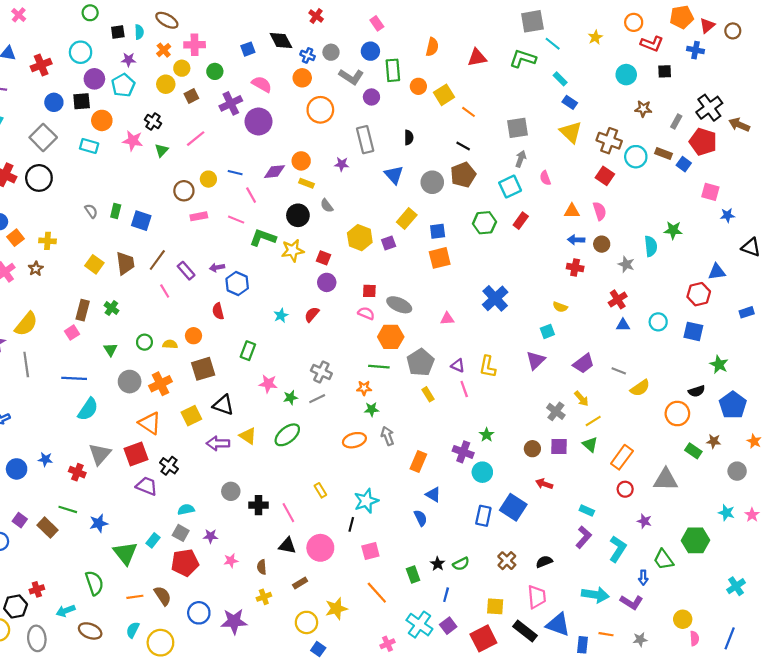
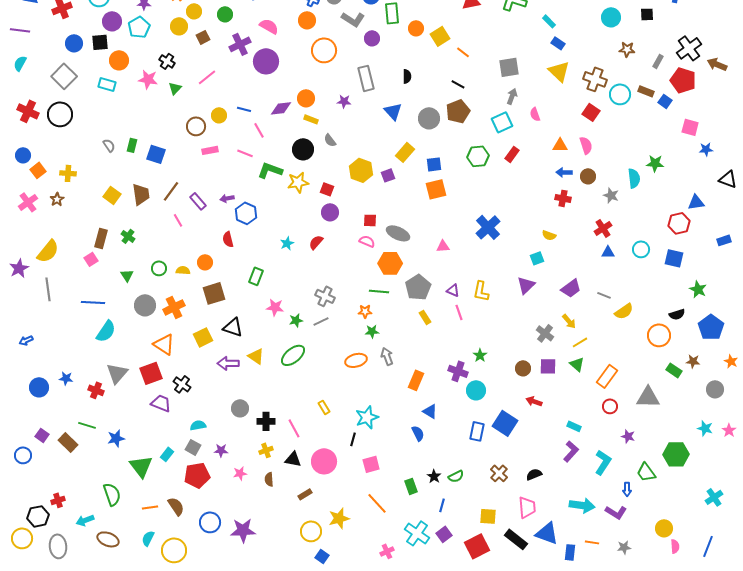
yellow cross: (264, 597) -> (266, 450), moved

